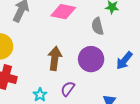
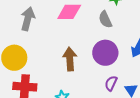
purple semicircle: (68, 89) -> (111, 83), moved

